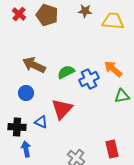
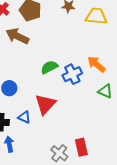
brown arrow: (34, 65) -> (17, 36), moved
green triangle: (122, 96) -> (105, 91), turned 35
red rectangle: (112, 149) -> (81, 147), moved

